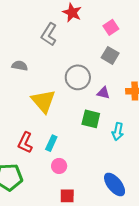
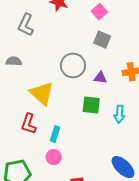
gray L-shape: (49, 34) -> (26, 25), moved
red L-shape: (25, 143) -> (29, 124), moved
pink circle: (59, 166) -> (54, 157), moved

